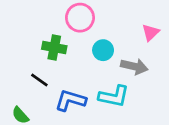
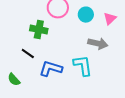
cyan circle: (103, 50) -> (86, 15), moved
cyan L-shape: (114, 96) -> (83, 66), turned -110

